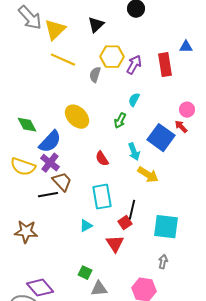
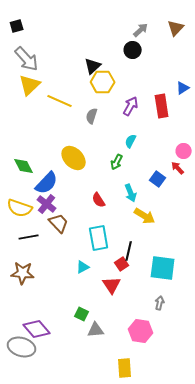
yellow triangle: (55, 30) -> (30, 85), moved
blue triangle: (186, 47) -> (183, 88), turned -32
yellow hexagon: (112, 57) -> (103, 82), moved
blue square: (161, 138) -> (158, 179), size x0.6
black line: (48, 195) -> (29, 237), moved

